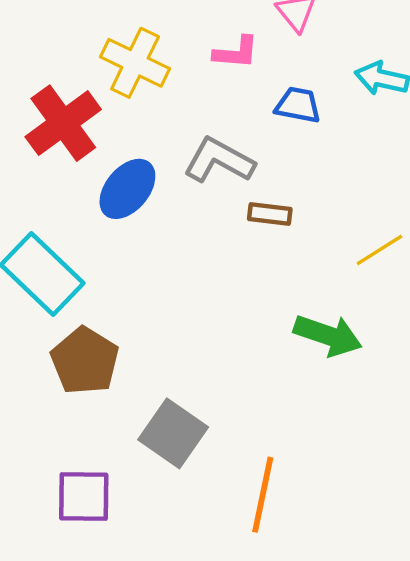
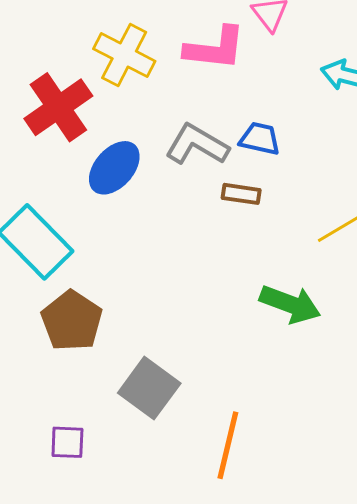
pink L-shape: (236, 52) -> (215, 48), size x1.5
blue trapezoid: (298, 105) -> (260, 139), moved
purple square: (84, 496) -> (67, 442), size x0.7

